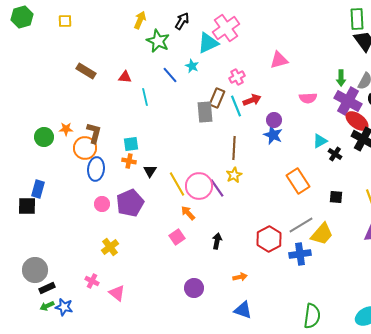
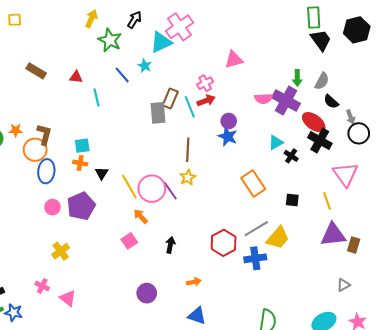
pink cross: (237, 77) -> (205, 83), moved
purple cross: (348, 101) -> (286, 101), moved

